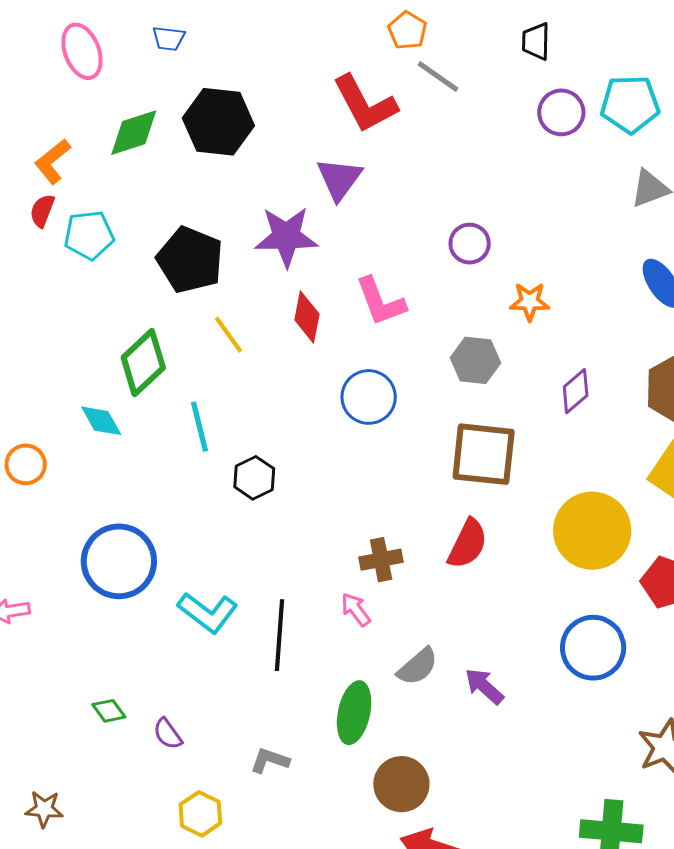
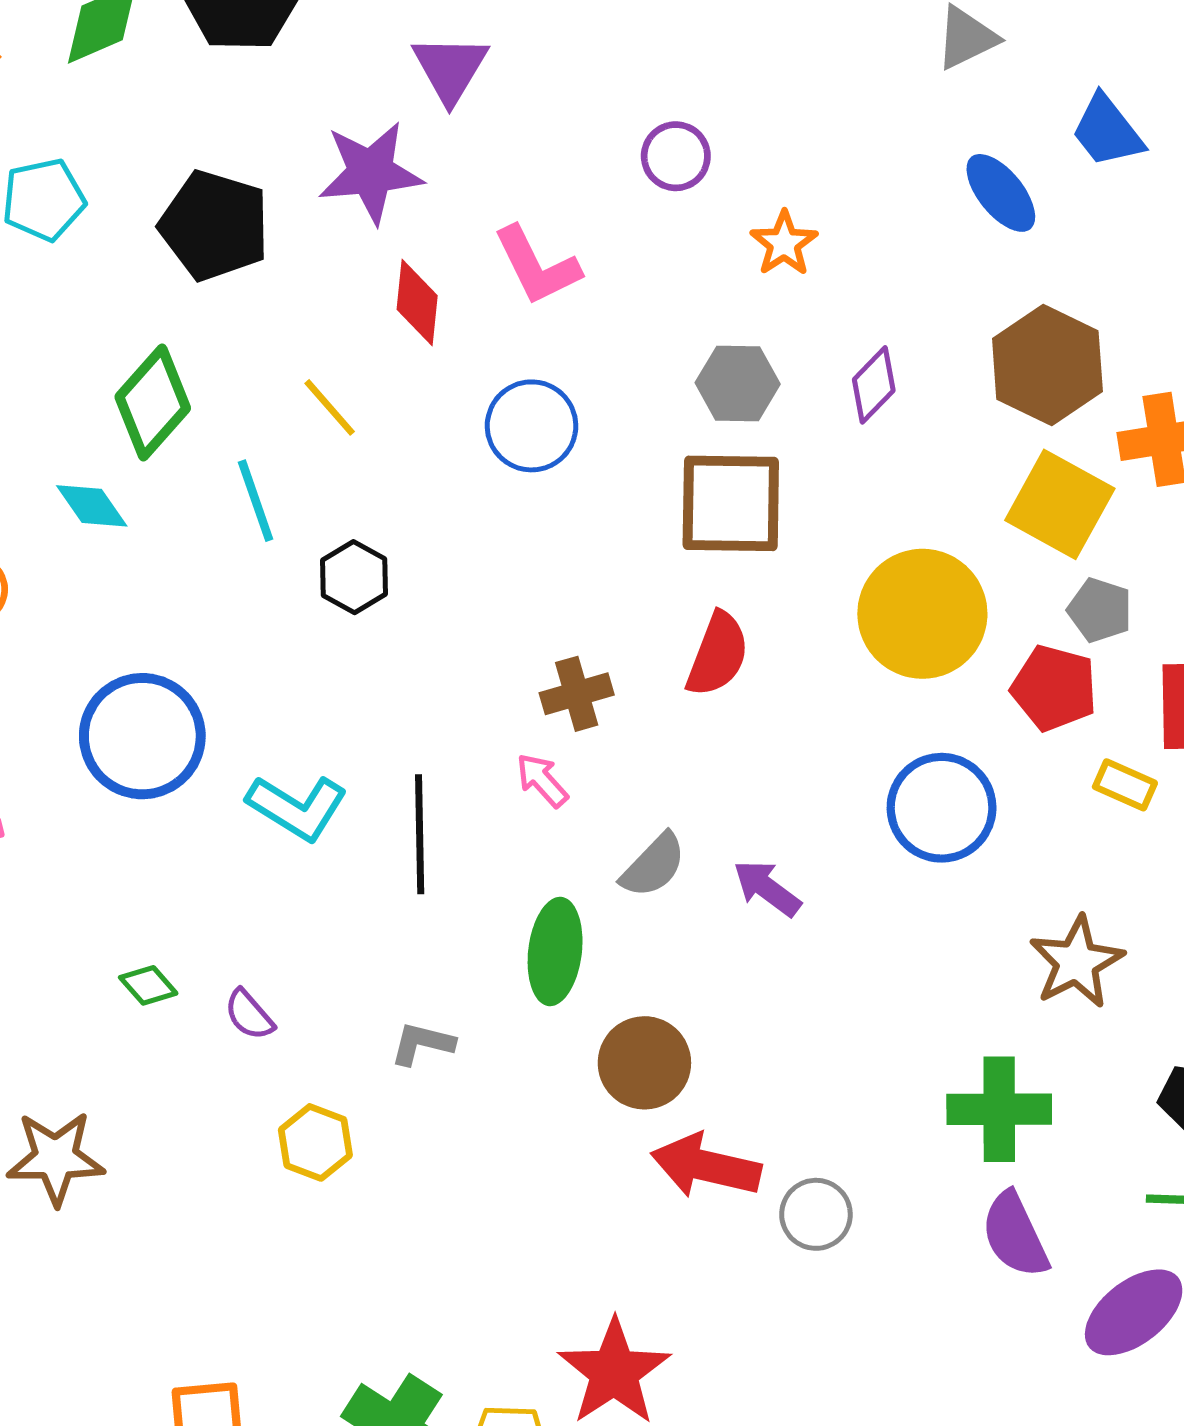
orange star: (530, 302) -> (784, 243), turned -30
yellow line: (228, 335) -> (330, 407), moved
gray hexagon: (475, 360) -> (738, 383), moved
brown star: (44, 809) -> (56, 1158), size x1.5

